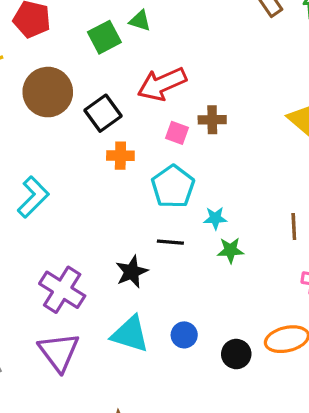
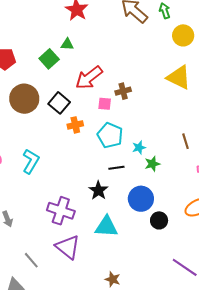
blue circle: (184, 335) -> (141, 199), moved, size x1.6
black circle: (236, 354) -> (159, 220), moved

